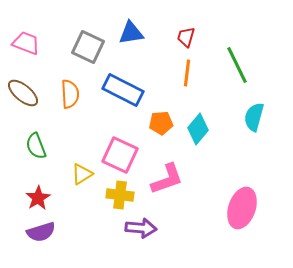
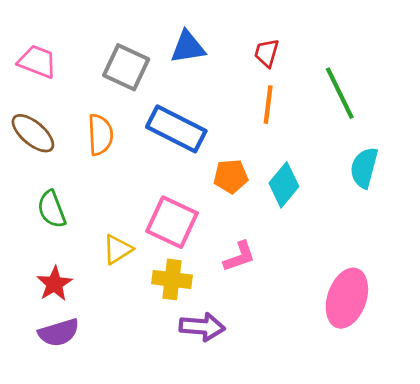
pink L-shape: (167, 179) -> (239, 257), size x0.7

